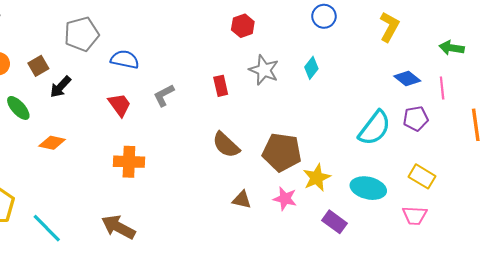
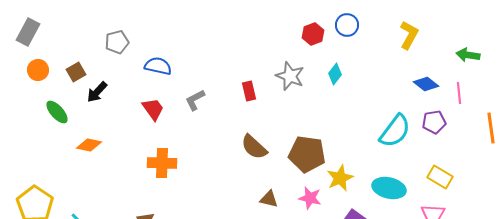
red hexagon: (243, 26) -> (313, 34), moved
gray pentagon: (82, 34) -> (117, 42), size x0.7

